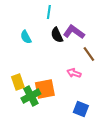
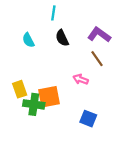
purple L-shape: (74, 32) -> (99, 35), moved
green cross: (31, 96) -> (34, 104), turned 36

